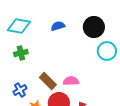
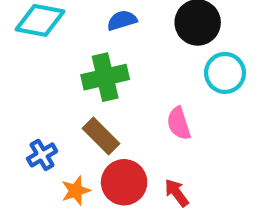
green cross: (21, 53) -> (105, 77), moved, size x1.5
pink semicircle: (71, 81) -> (179, 123), moved, turned -105

